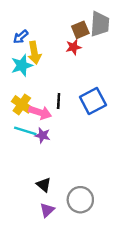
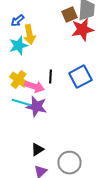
red star: (73, 47) -> (82, 30), moved, size x1.6
purple star: (42, 135) -> (36, 107), size x1.5
black triangle: (44, 185) -> (37, 150), turned 48

